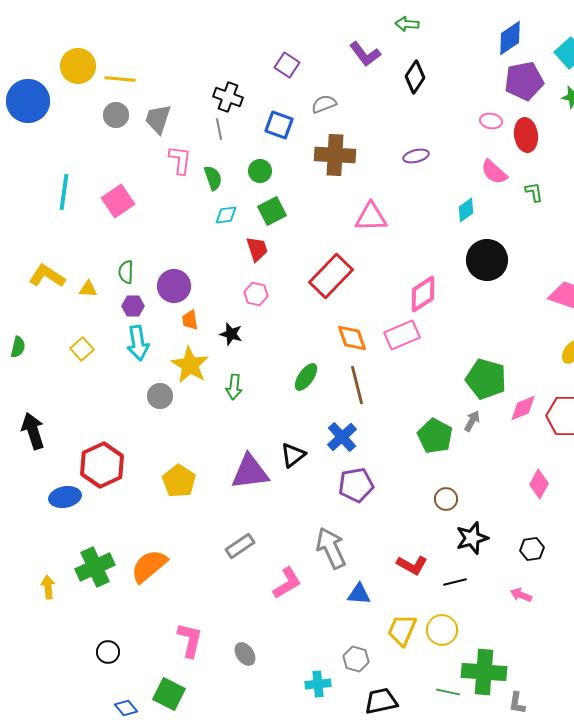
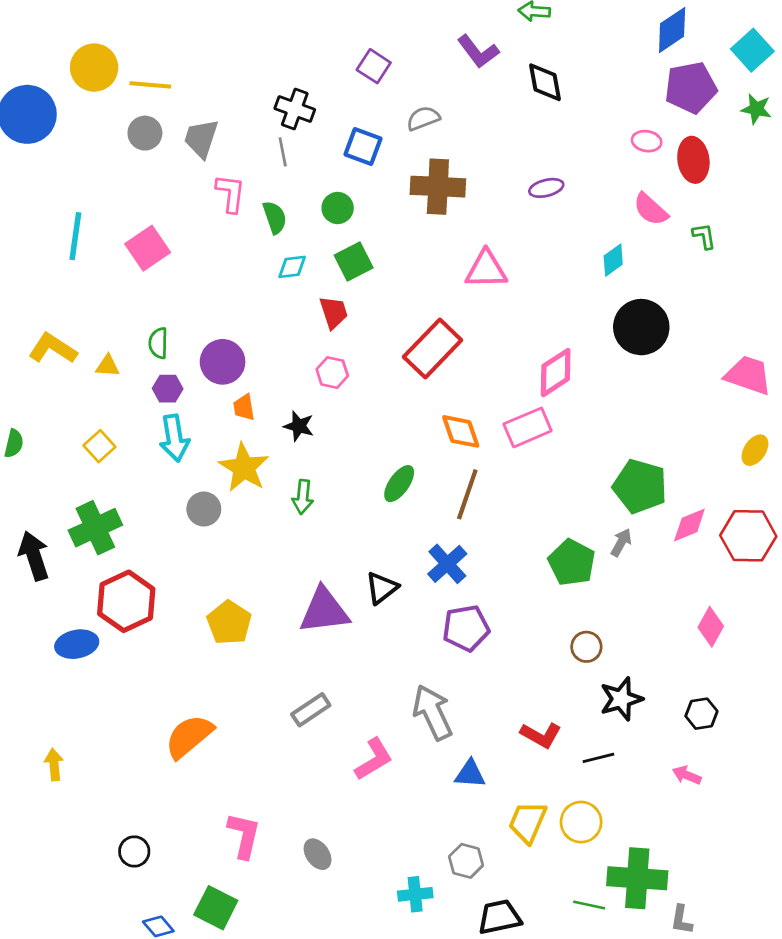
black diamond: (415, 77) -> (545, 82), turned -44
brown line: (357, 385) -> (467, 494), turned 33
green cross: (95, 567) -> (95, 528), moved

